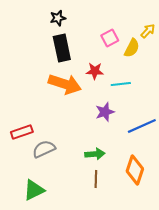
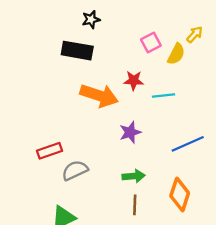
black rectangle: (62, 48) -> (77, 51), moved, turned -68
purple star: (105, 112) -> (130, 132), moved

